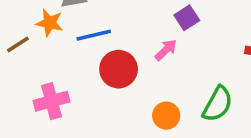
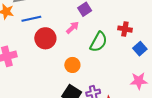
green semicircle: (218, 104) -> (99, 42), moved

